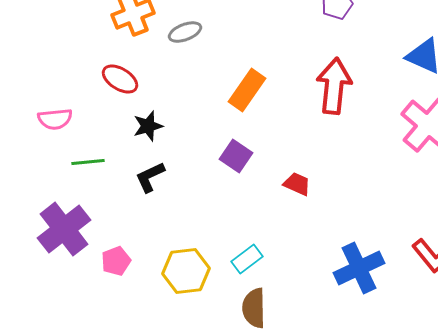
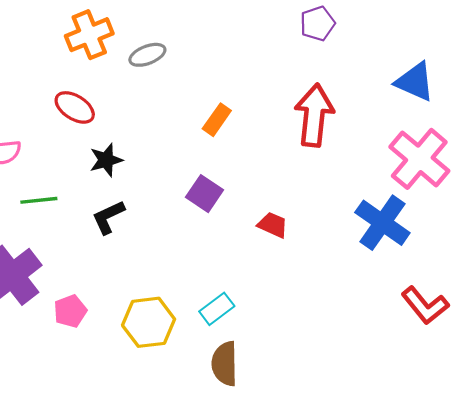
orange rectangle: (247, 90) -> (217, 120), size x0.7
blue cross: (359, 268) -> (382, 223), moved, turned -30

